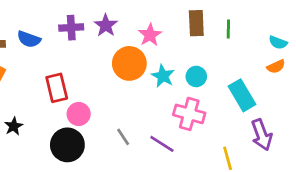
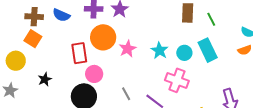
green line: (228, 29) -> (211, 19), turned -32
pink star: (150, 35) -> (128, 49), moved
orange circle: (129, 63) -> (103, 37), moved
cyan rectangle: (242, 95) -> (208, 50), moved

